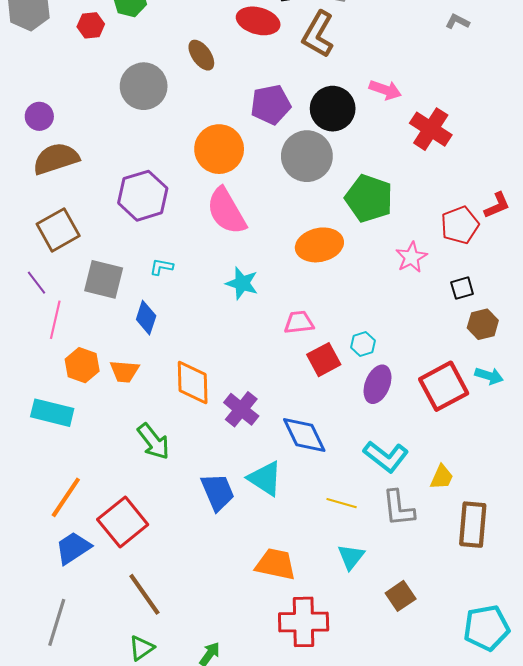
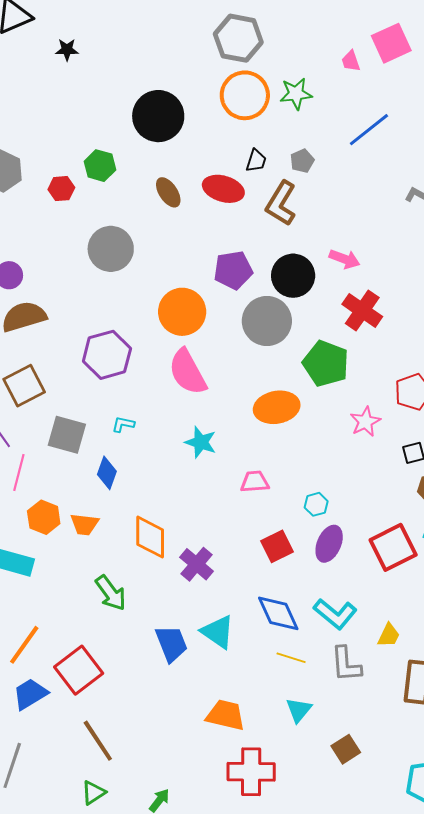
brown ellipse: (201, 55) -> (168, 192), moved
red cross: (431, 129) -> (362, 310), moved
red square: (324, 360) -> (277, 546), moved
blue diamond: (304, 435) -> (278, 613), moved

